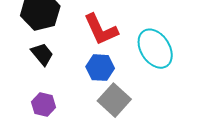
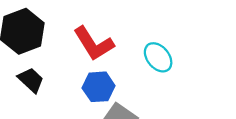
cyan ellipse: (155, 49) -> (158, 57), size x0.7

